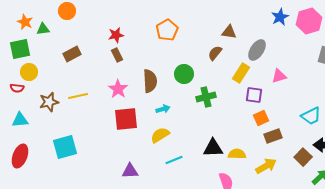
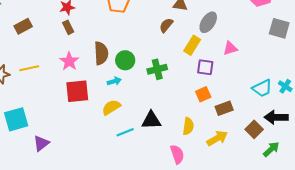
green circle: (184, 74) -> (125, 60), moved
orange square: (261, 118) -> (203, 94), moved
black triangle: (213, 148) -> (151, 120), moved
yellow semicircle: (237, 154) -> (188, 126), turned 96
purple triangle: (130, 171) -> (41, 143), moved, turned -36

